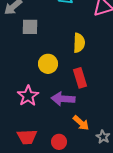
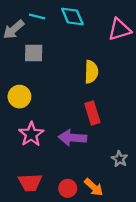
yellow circle: (48, 64) -> (19, 97), moved
orange arrow: (81, 123) -> (94, 187), moved
gray star: (103, 137) -> (120, 159), moved

